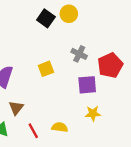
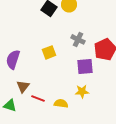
yellow star: (93, 114) -> (82, 91), moved
red line: (33, 131) -> (38, 98), moved, turned -40

